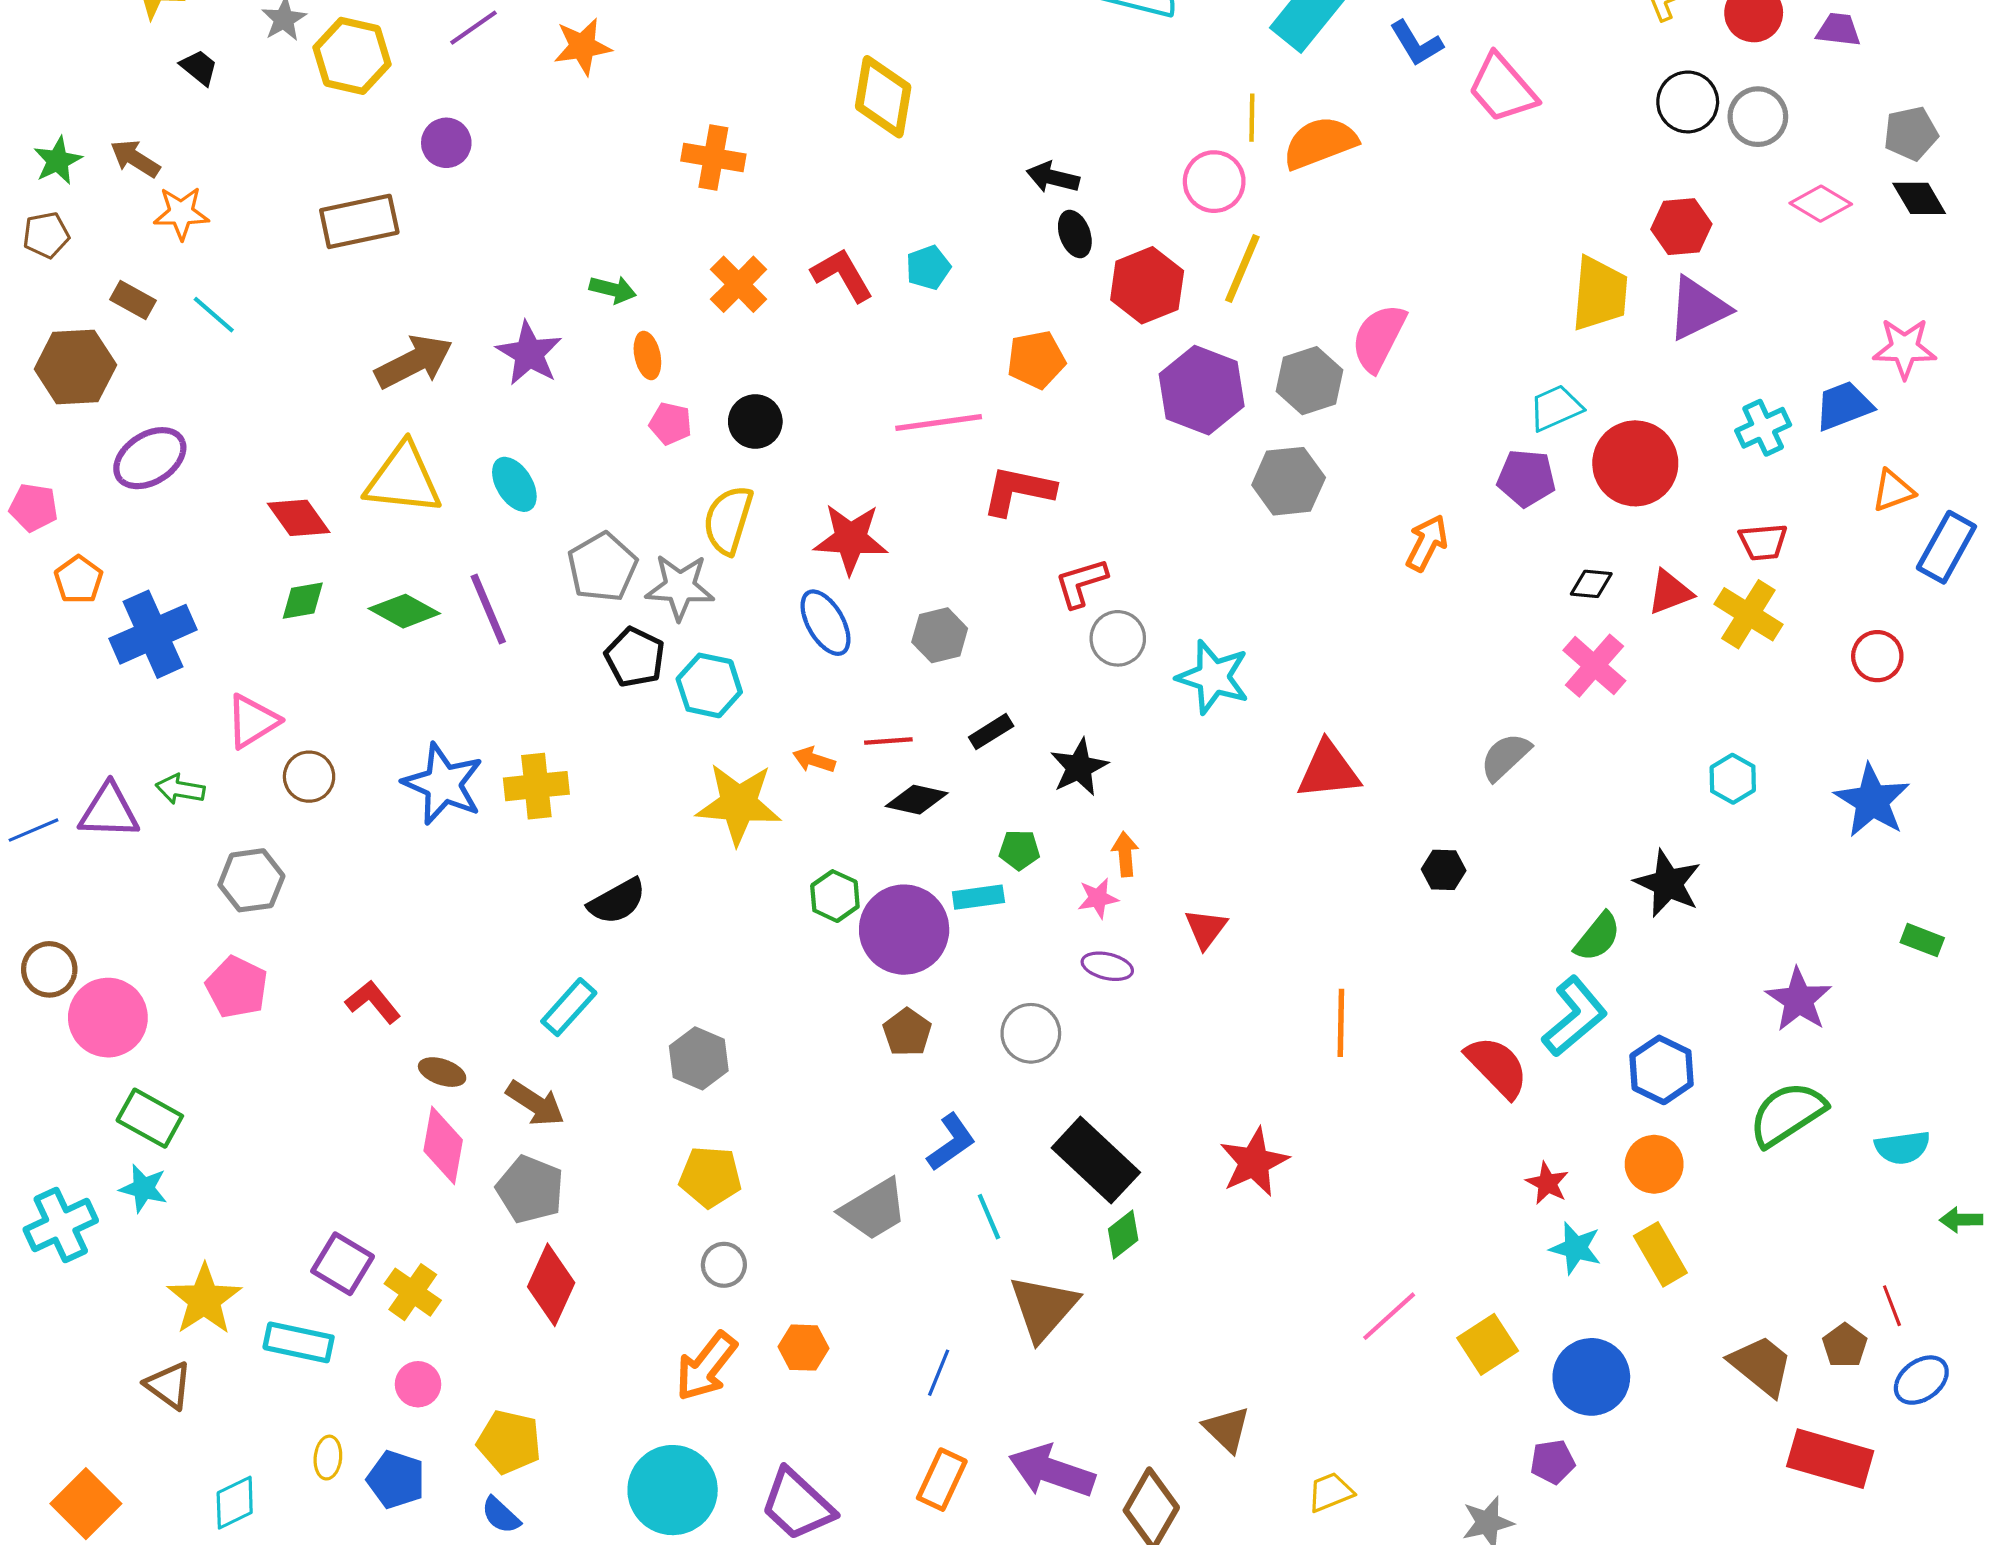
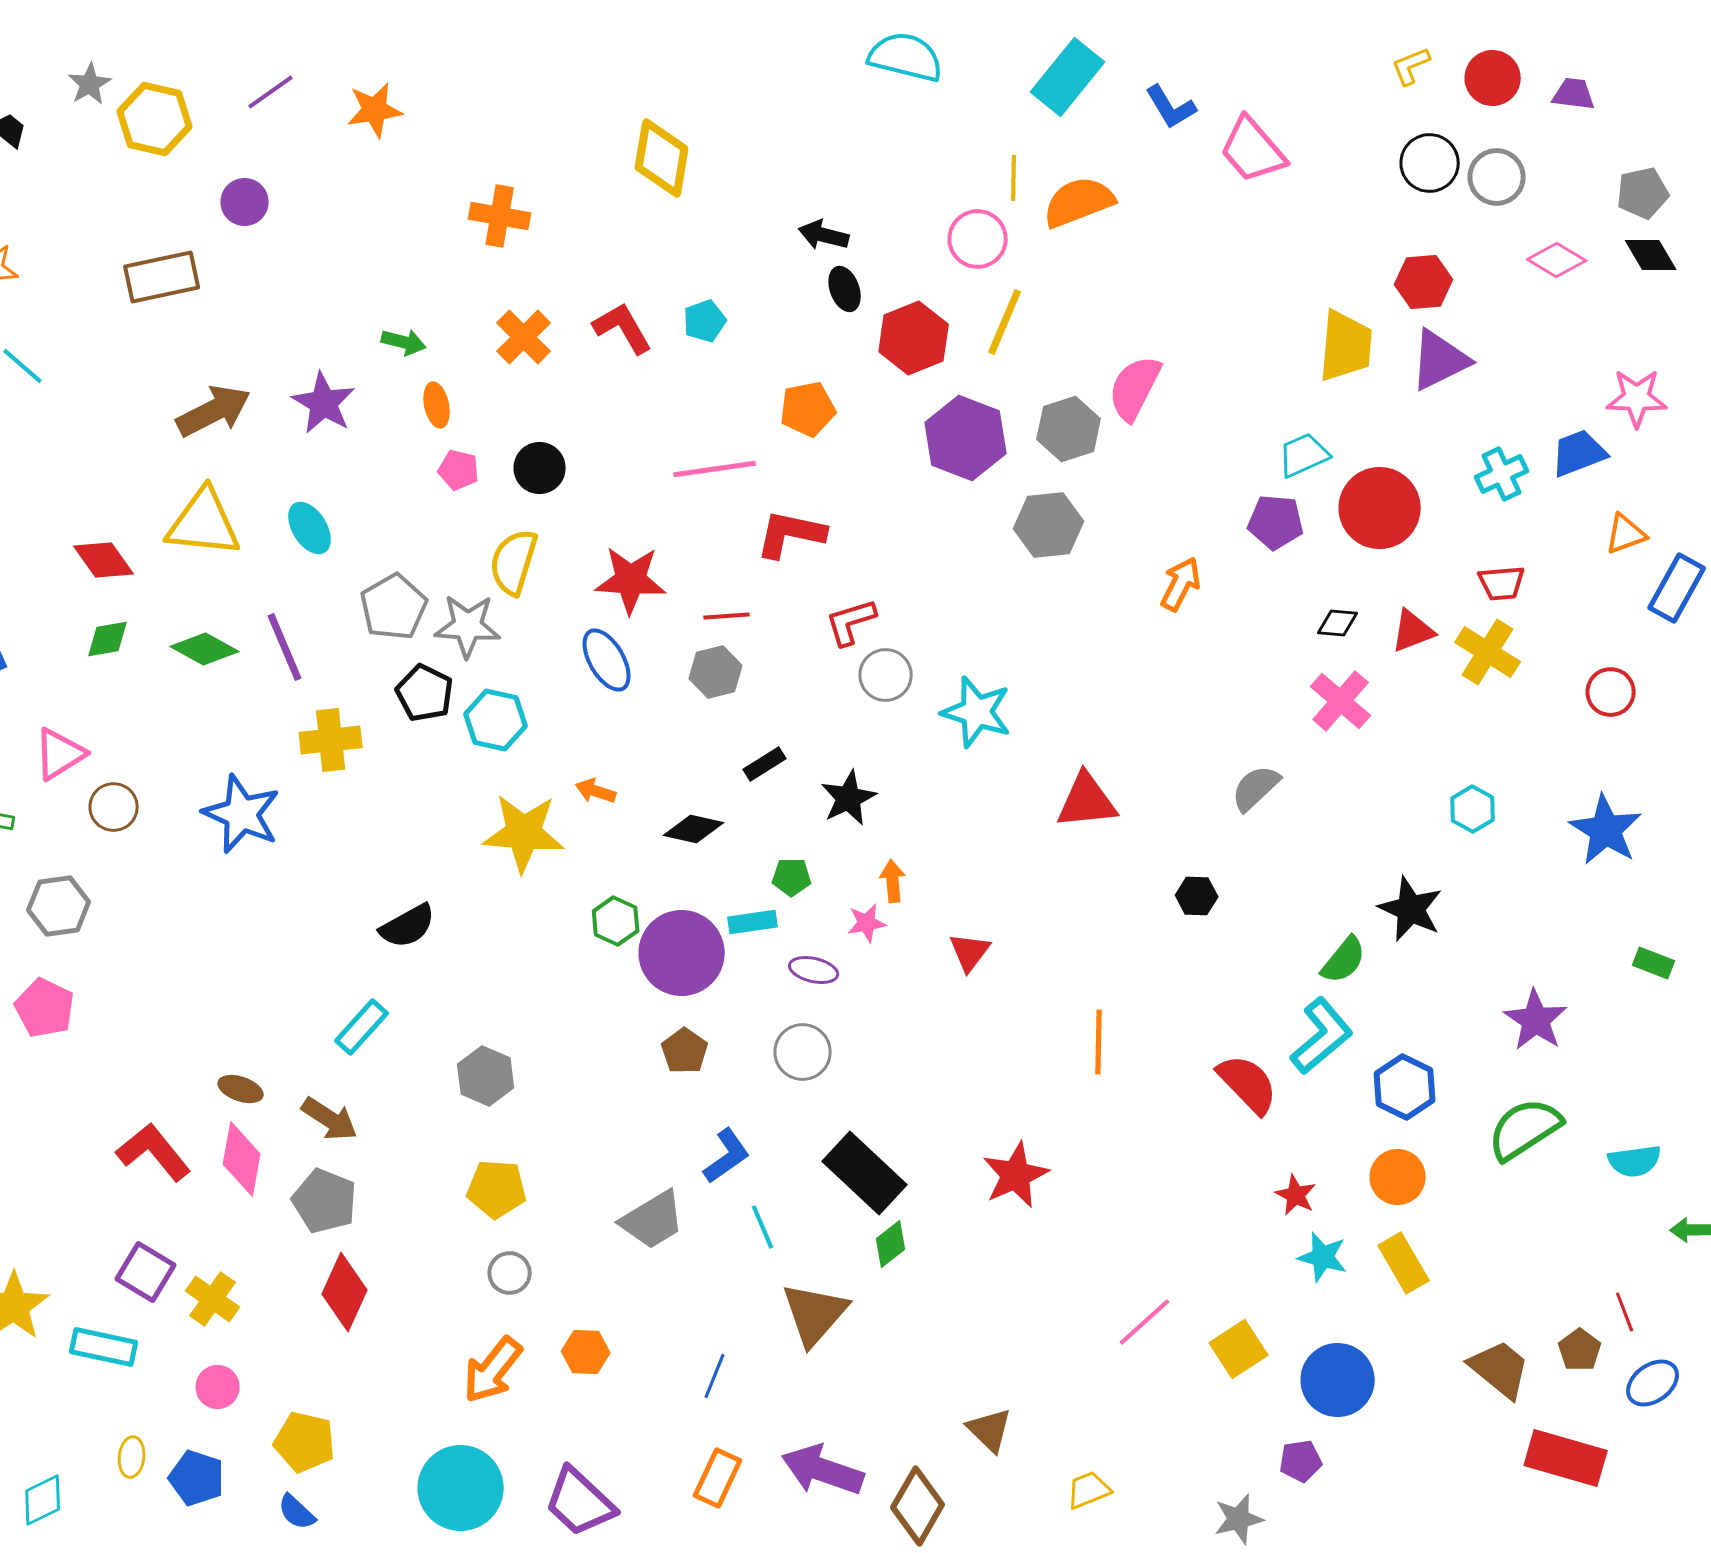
red line: (888, 741) -> (727, 616), moved
yellow cross: (536, 786) -> (331, 740), moved
purple ellipse: (1107, 966) -> (814, 970), moved
red L-shape: (373, 1002) -> (154, 1152), moved, size x1.4

